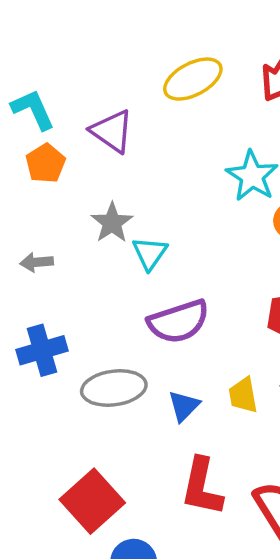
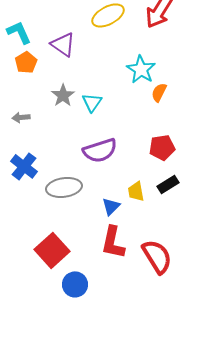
cyan triangle: (150, 253) -> (92, 102), moved
blue cross: (42, 350) -> (24, 166), turned -36
blue triangle: (184, 406) -> (111, 206), moved

